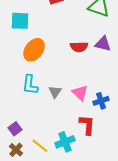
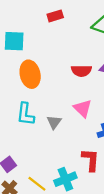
orange ellipse: (34, 50) -> (30, 74), turned -50
pink triangle: (80, 93) -> (83, 108), moved

